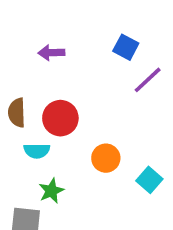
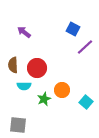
purple arrow: (51, 53) -> (24, 32), moved, turned 40
green star: (51, 191) -> (44, 99), moved

